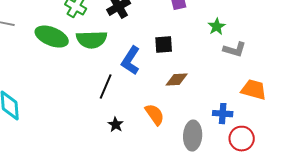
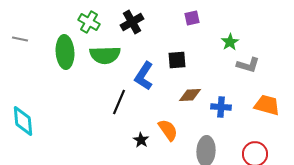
green ellipse: (52, 37) -> (65, 52), turned 64
blue cross: (223, 114) -> (221, 107), moved
black star: (116, 125) -> (141, 140), moved

